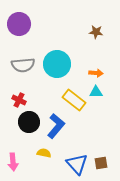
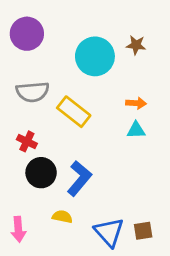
cyan circle: (57, 64) -> (95, 56), moved
yellow rectangle: (74, 100) -> (74, 112), moved

